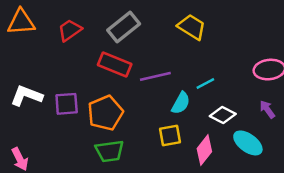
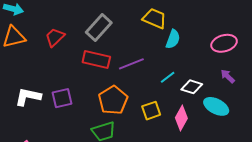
cyan line: (205, 83) -> (168, 77), moved
cyan semicircle: (181, 103) -> (173, 39), moved
orange pentagon: (105, 113) -> (113, 100), moved

